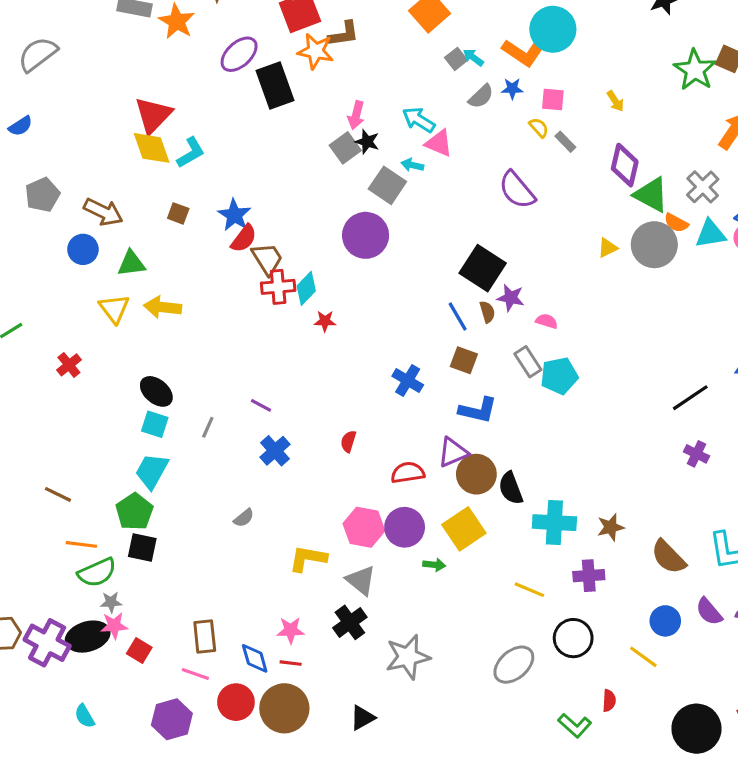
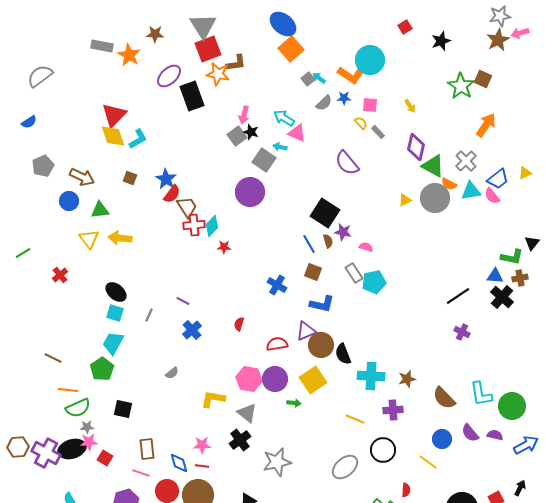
black square: (142, 548) -> (123, 409), moved

